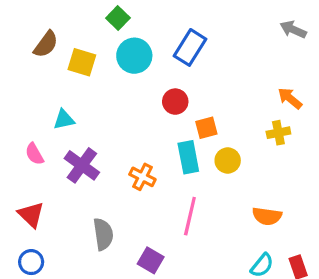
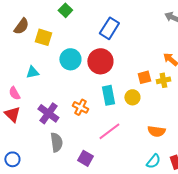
cyan circle: (134, 56) -> (70, 59), moved
red circle: (175, 102) -> (100, 61), size x1.6
orange square: (206, 128) -> (144, 77), moved
purple cross: (82, 165) -> (48, 113), moved
red triangle: (31, 215) -> (12, 114), moved
pink line: (190, 216) -> (109, 131), turned 40

